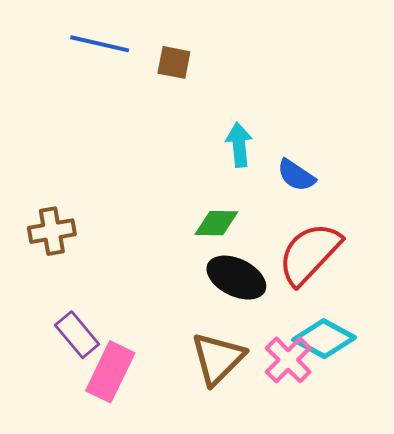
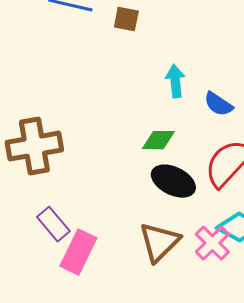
brown cross: (52, 231) -> (34, 146), size x1.6

